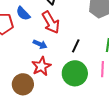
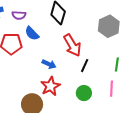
red arrow: (51, 22) -> (72, 45), moved
green circle: (75, 73) -> (84, 93), size x0.6

